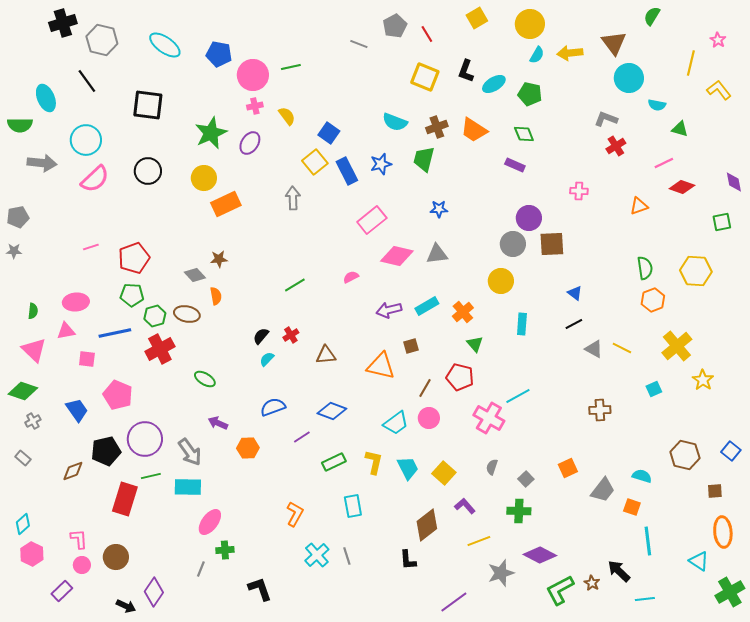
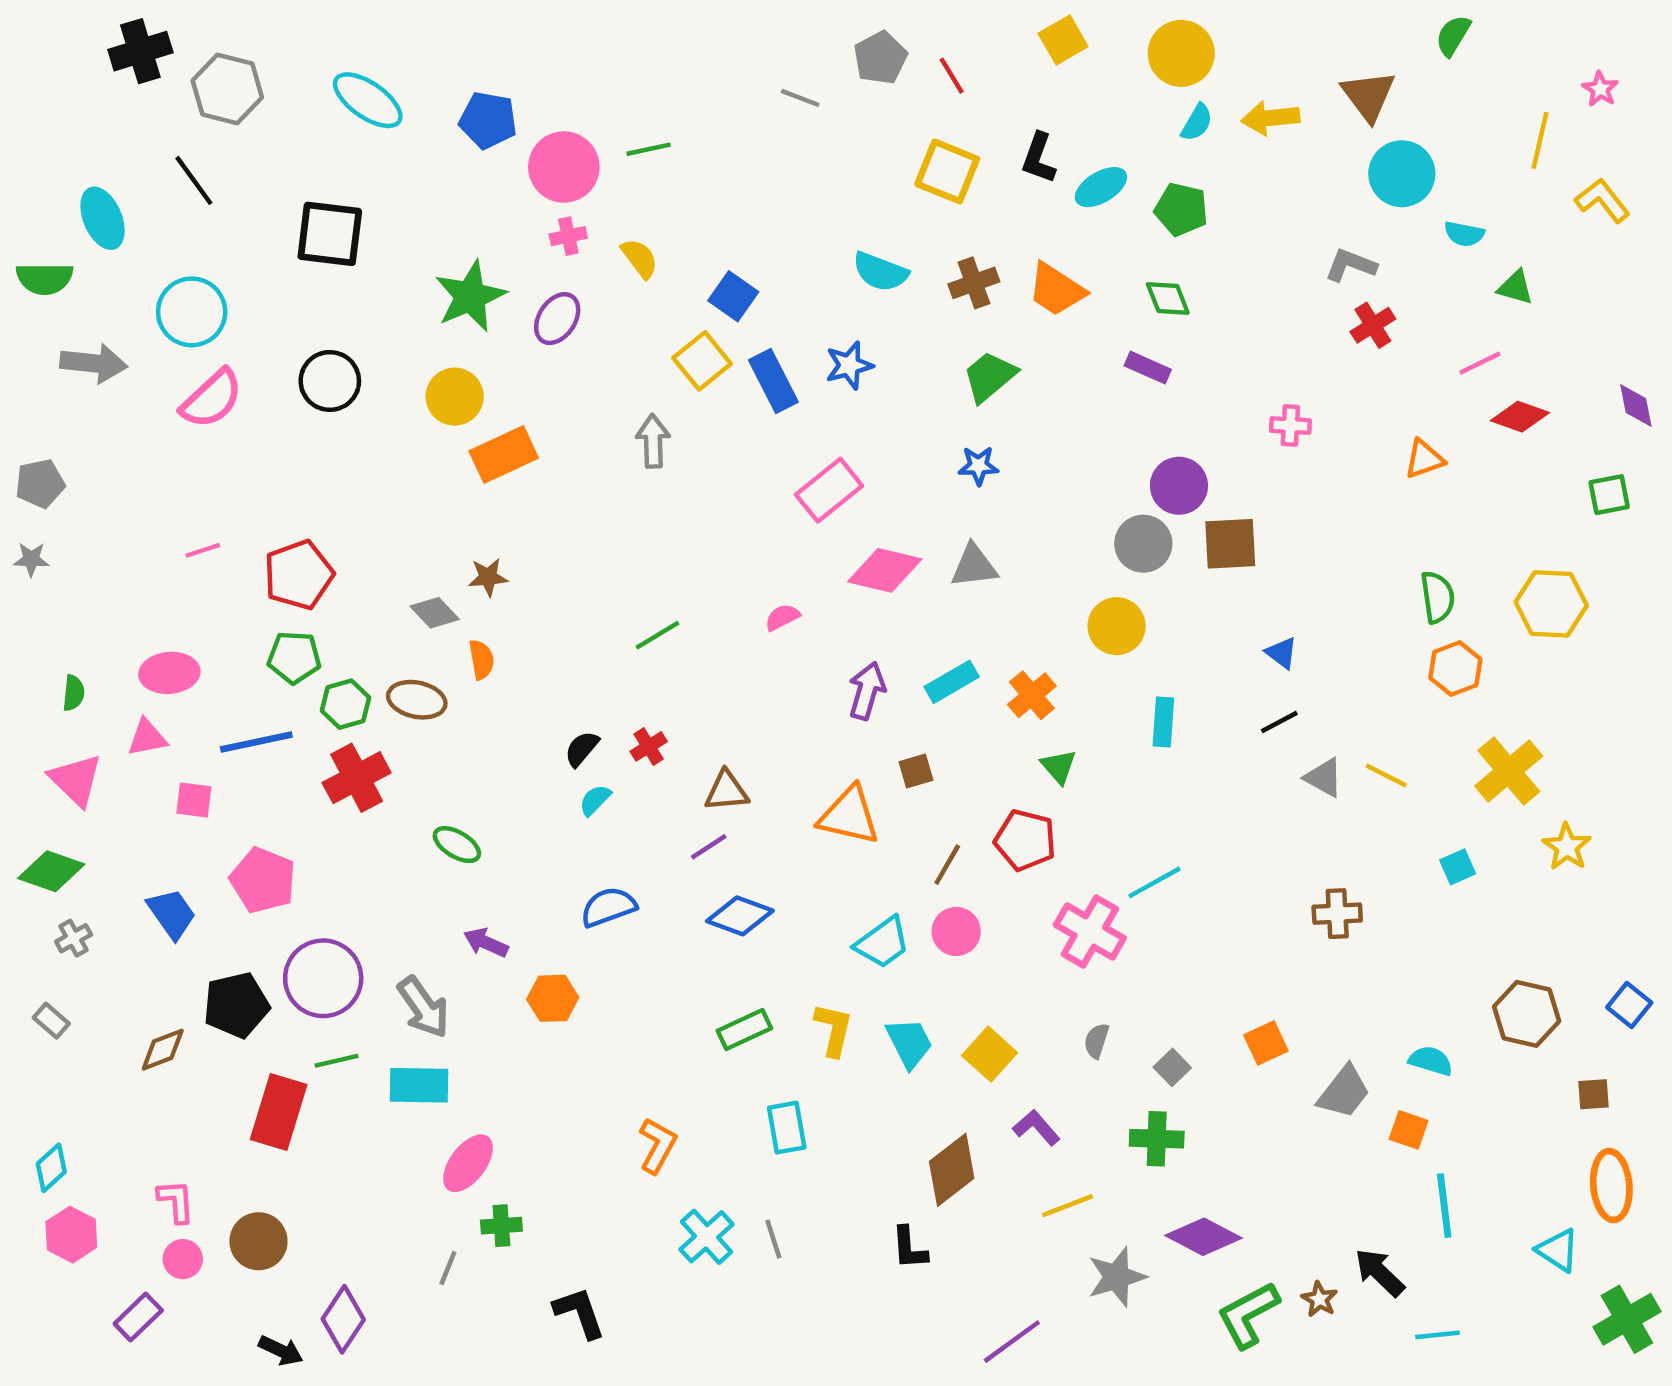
green trapezoid: (424, 159) -> (990, 377), moved, turned 36
purple arrow: (389, 310) -> (867, 691), turned 120
purple line: (302, 437) -> (709, 847), moved

